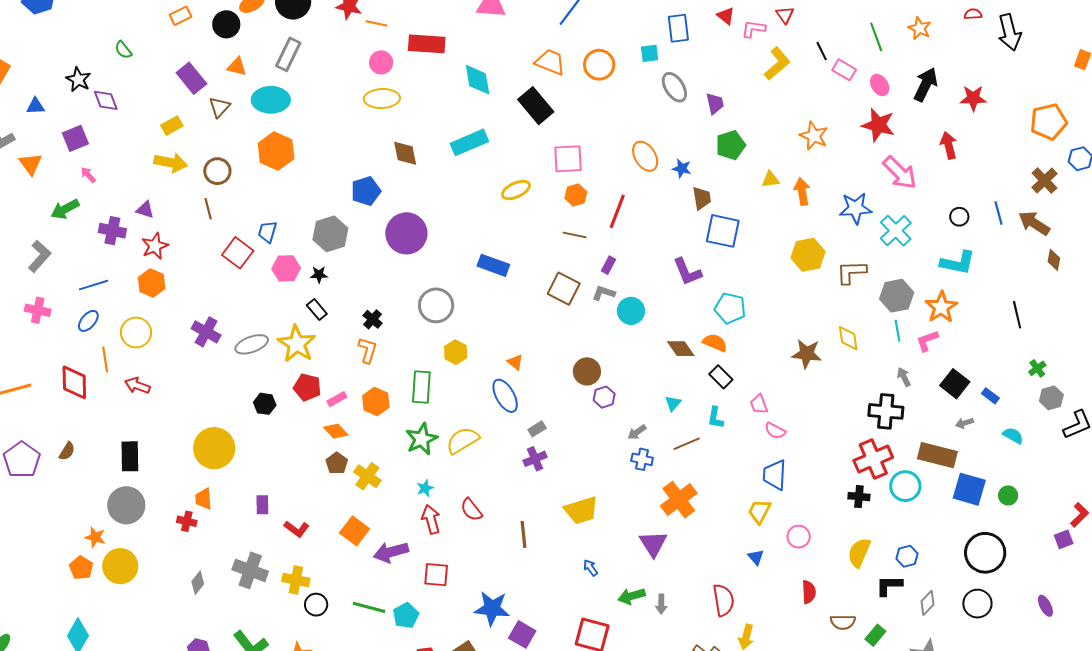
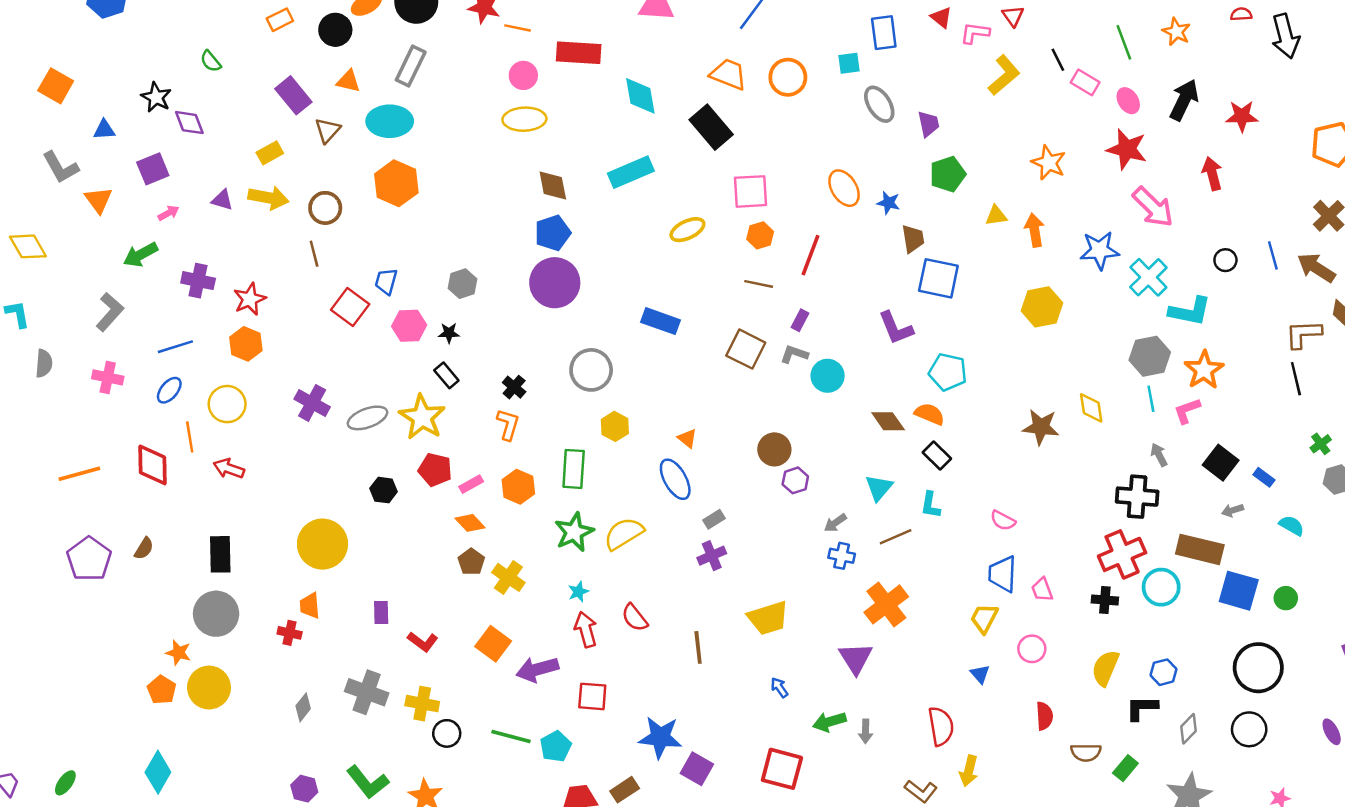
pink arrow: (88, 175) -> (168, 213), turned 102
blue pentagon: (366, 191) -> (553, 233), moved
purple triangle: (145, 210) -> (222, 200), moved
gray hexagon: (330, 234) -> (463, 284), size x0.7
cyan L-shape: (958, 263) -> (1190, 311), moved
brown L-shape: (851, 272) -> (1303, 334), moved
cyan triangle: (673, 403) -> (879, 488), size x1.4
pink trapezoid: (759, 404) -> (1042, 590), moved

